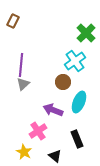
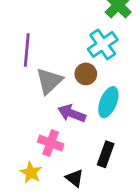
gray triangle: (23, 84) -> (49, 81), moved, size x1.5
pink cross: (38, 131) -> (51, 143), turned -36
black rectangle: (77, 139) -> (106, 154), turned 42

